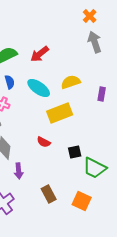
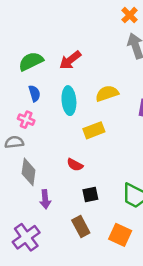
cyan ellipse: (39, 88) -> (69, 101), turned 50
yellow rectangle: (60, 113) -> (94, 130), size x0.7
black square: (75, 152) -> (90, 194), moved

